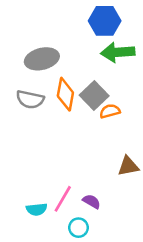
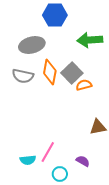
blue hexagon: (105, 21) -> (55, 15), moved
purple semicircle: (92, 201) -> (83, 161), moved

